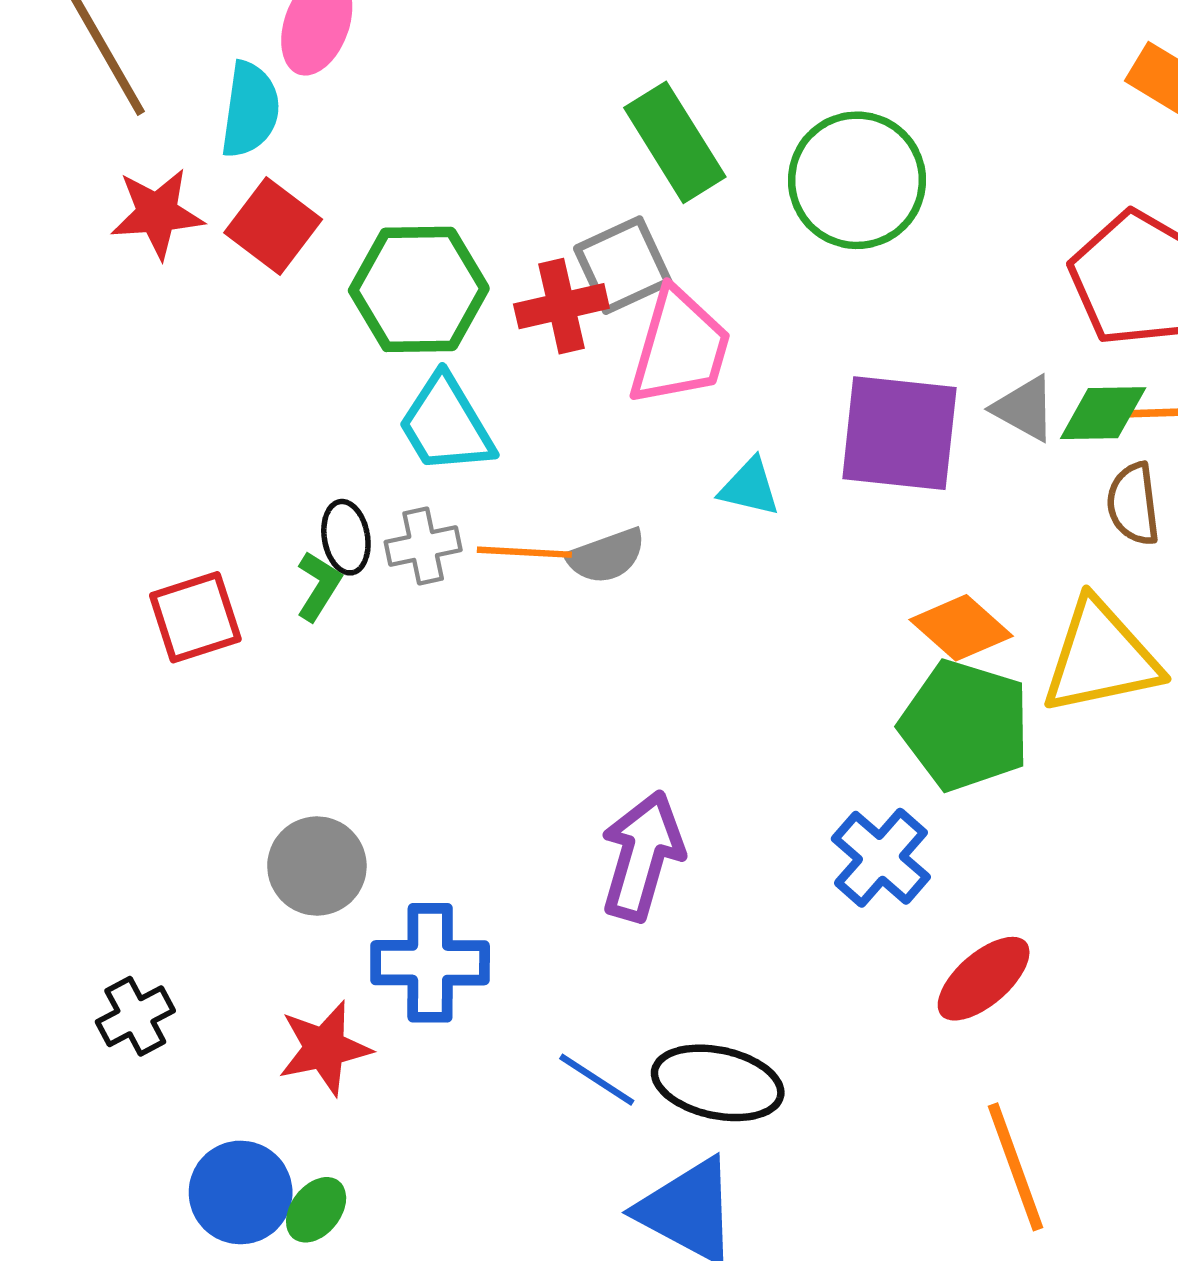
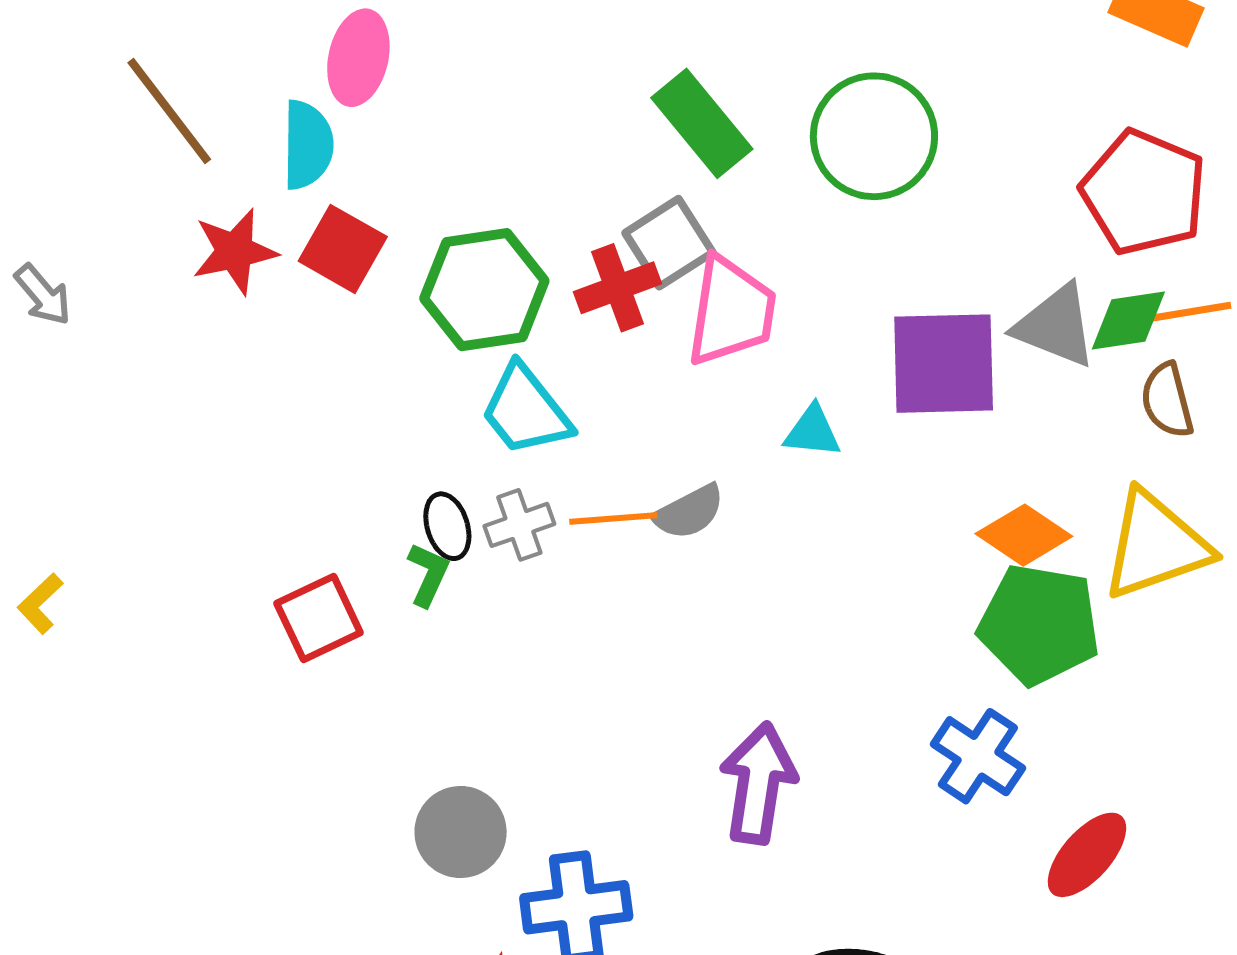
gray triangle: (1024, 409) -> (1056, 326), size x1.4

